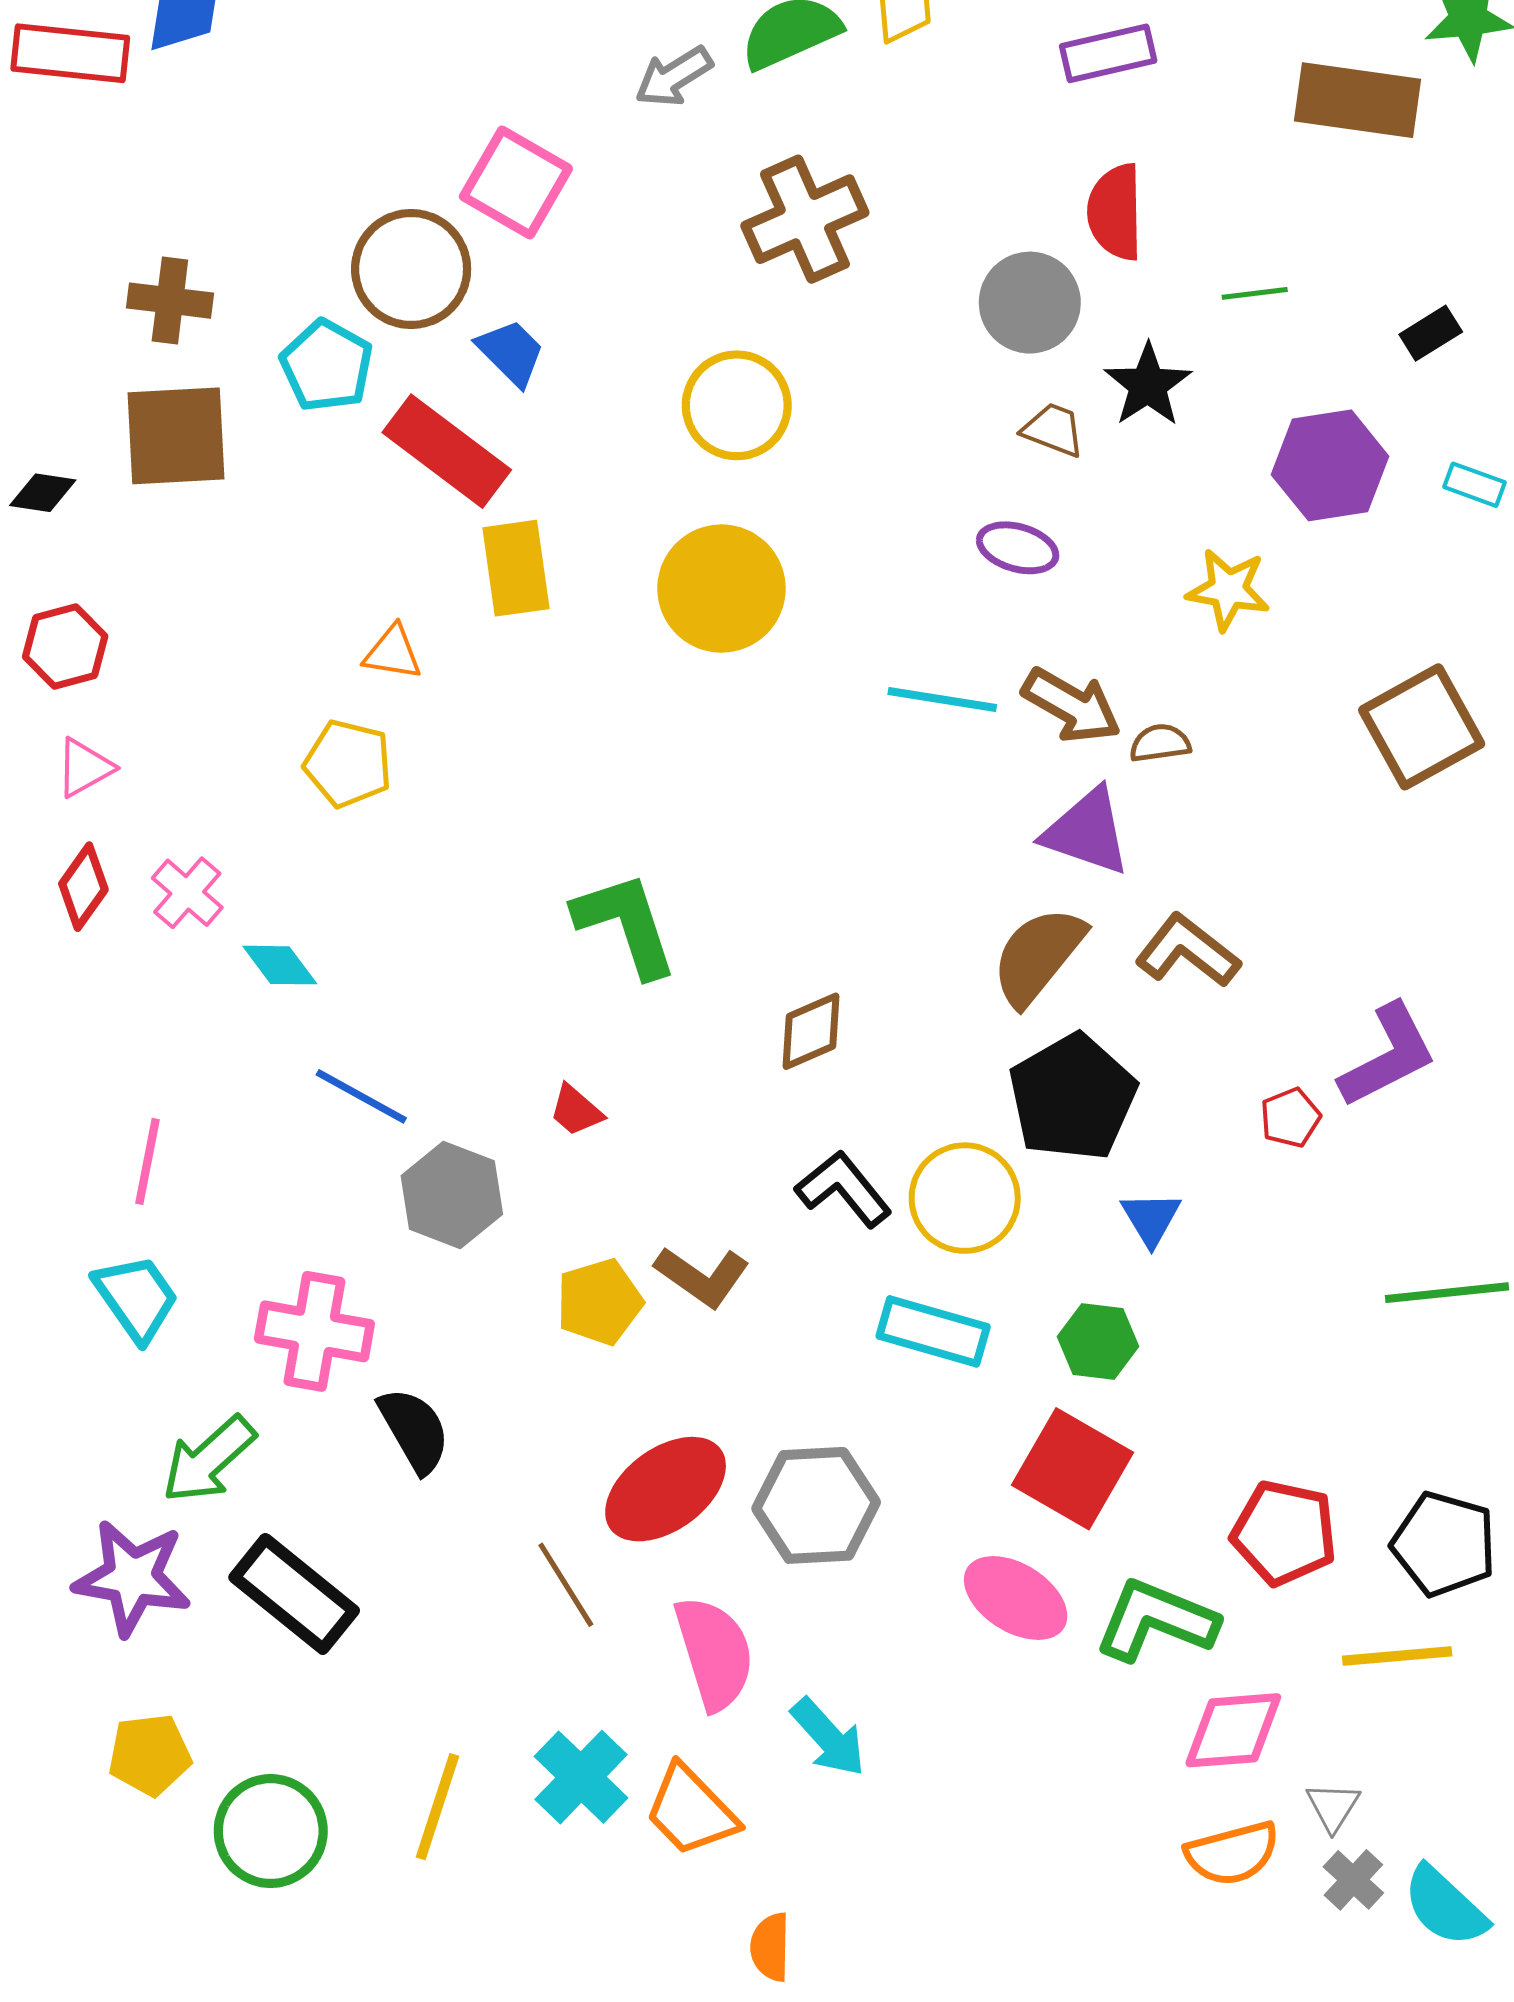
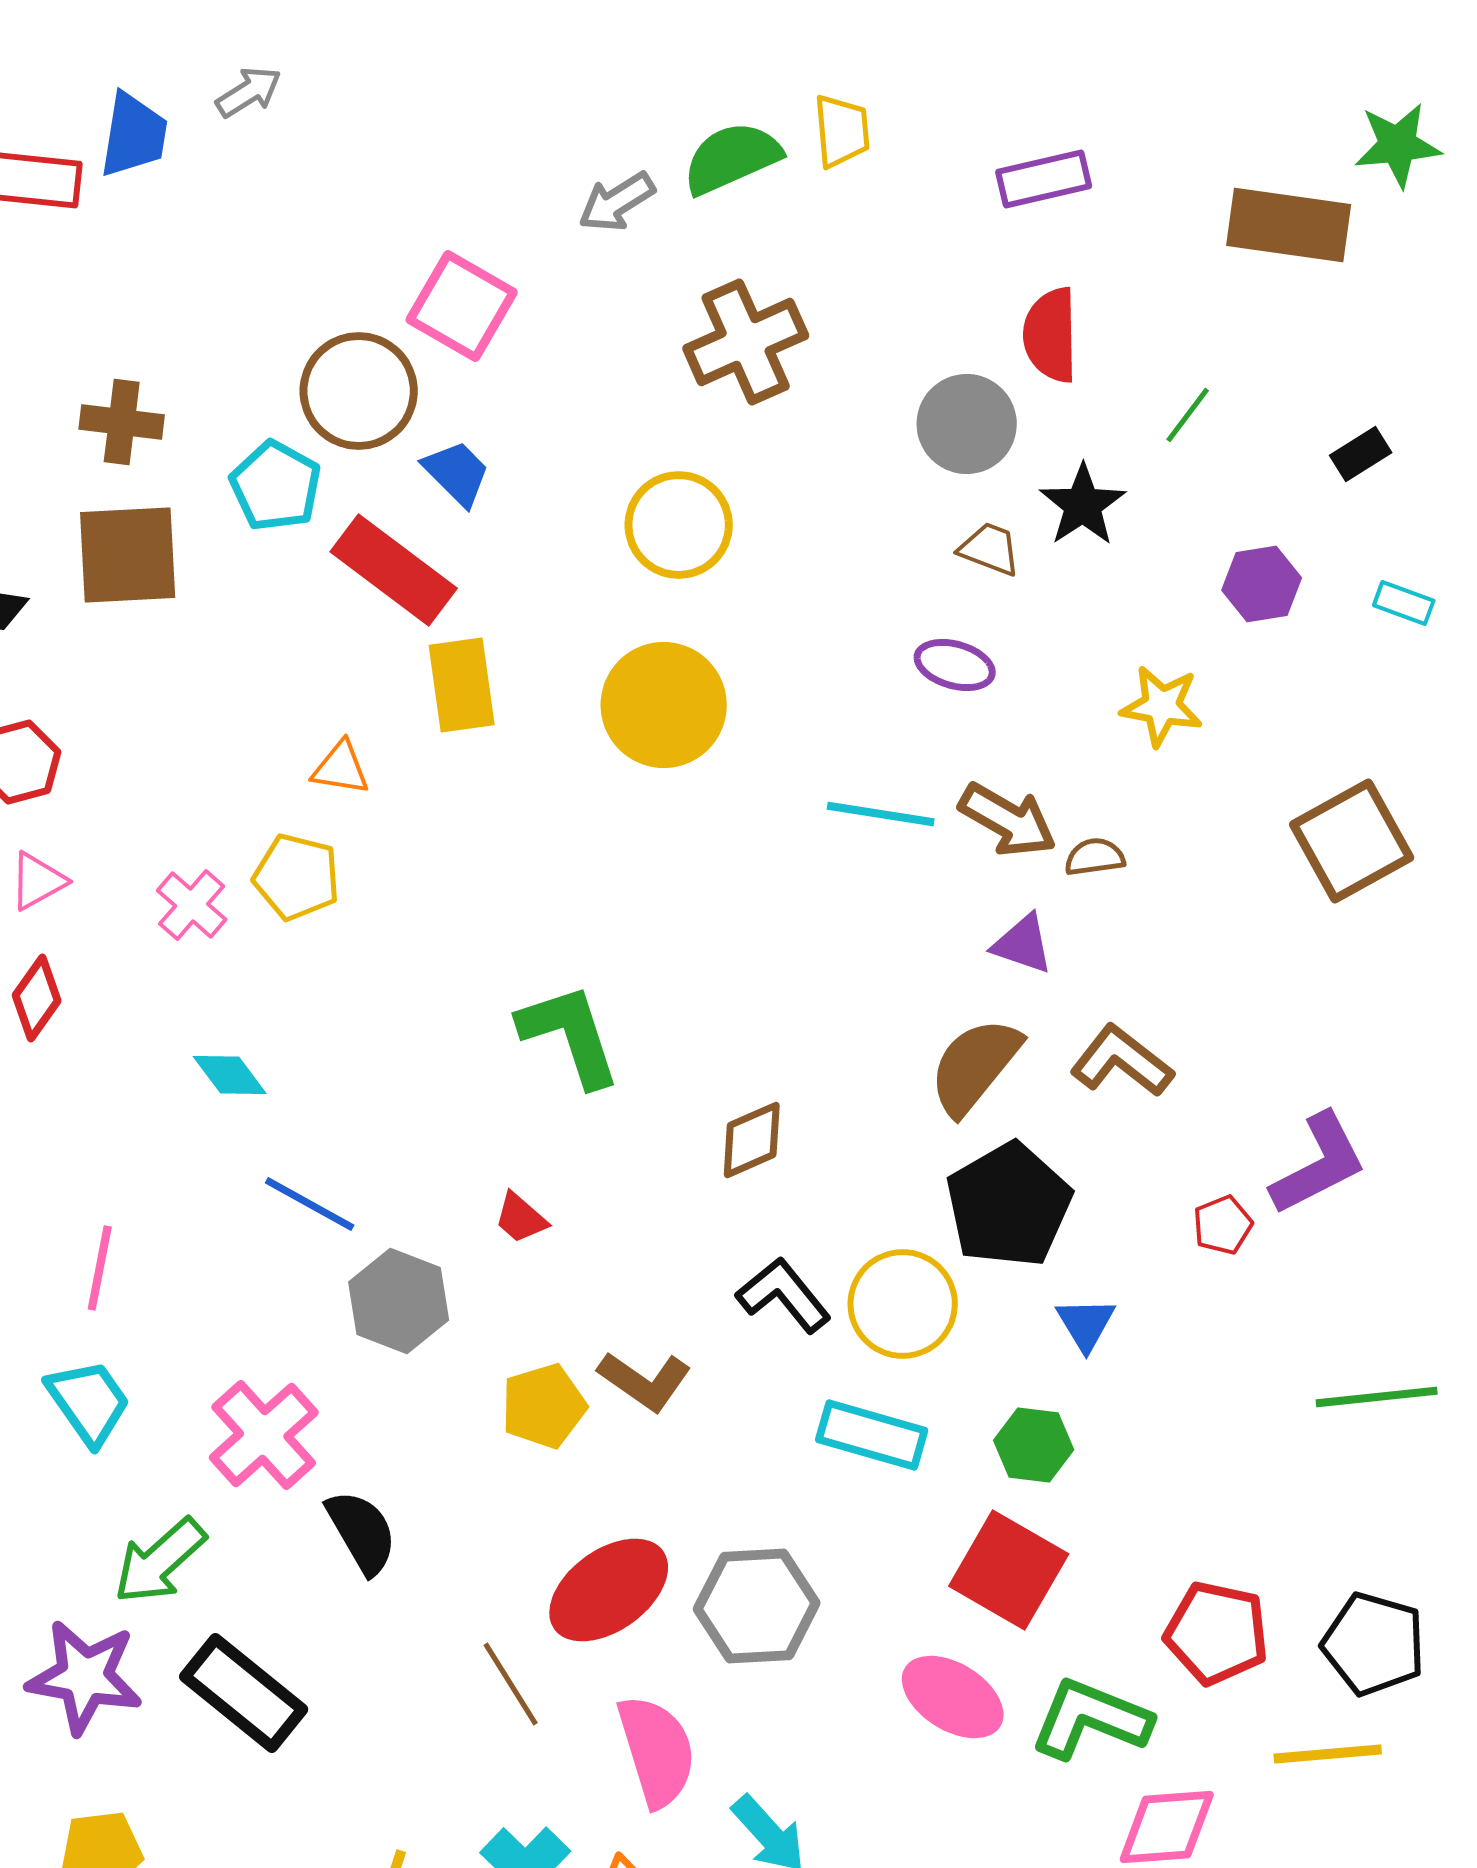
green line: (1255, 293) -> (1188, 415), turned -46
purple hexagon: (1330, 465) -> (1262, 584), size x0.7
purple triangle: (1087, 832) -> (1023, 944), size x0.7
pink cross: (187, 893) -> (192, 905), moved
pink cross: (314, 1331) -> (264, 1435), turned 38

